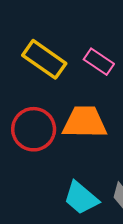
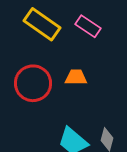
orange trapezoid: (85, 122) -> (76, 77), size x0.6

